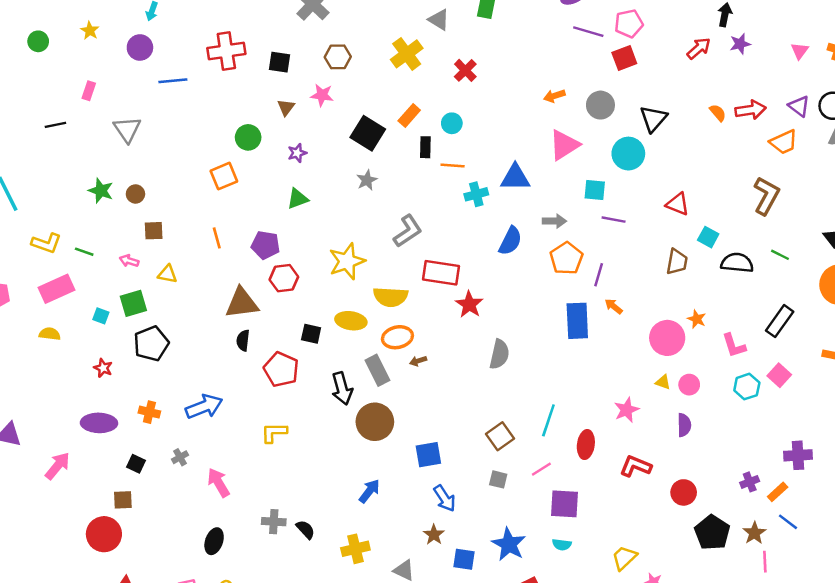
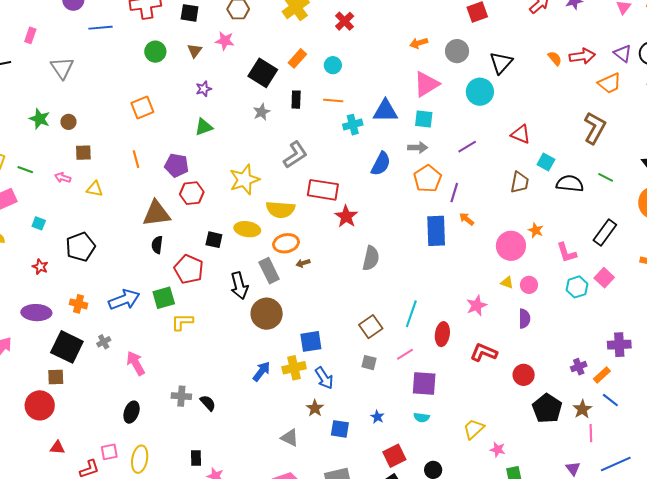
green circle: (248, 137) -> (155, 52), moved
black rectangle: (425, 147) -> (296, 100), moved
cyan square: (595, 190) -> (424, 119), moved
purple line: (614, 220) -> (467, 147), turned -42
green square: (133, 303) -> (164, 298), moved
black square: (136, 464) -> (67, 347), size x2.0
blue star: (509, 544) -> (377, 417), size x0.5
yellow cross: (355, 549) -> (294, 368), moved

